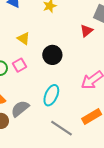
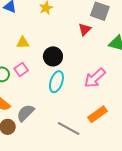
yellow triangle: (24, 38) -> (23, 43), turned -32
cyan ellipse: (51, 95) -> (56, 82), moved

